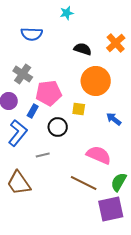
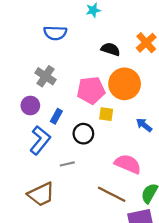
pink pentagon: (49, 93) -> (91, 90), moved
brown trapezoid: (19, 183) -> (41, 194), turned -80

